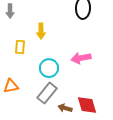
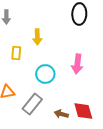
pink arrow: (81, 58) -> (77, 64), turned -72
gray rectangle: (47, 93) -> (32, 104), moved

